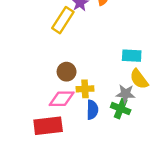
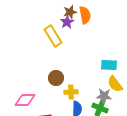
yellow rectangle: (63, 20) -> (53, 36), turned -65
pink diamond: (62, 99) -> (25, 100), moved

